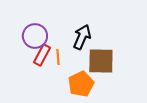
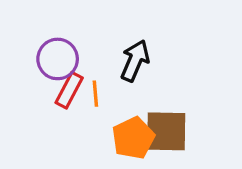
brown square: (101, 61) -> (166, 131), moved

